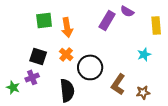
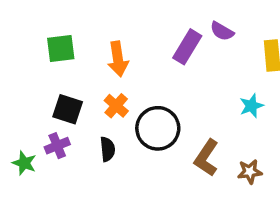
green square: (44, 20) -> (61, 49), moved
black semicircle: (67, 90) -> (108, 149), moved, size x0.6

